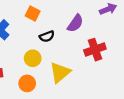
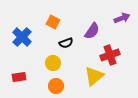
yellow triangle: (60, 72) -> (94, 76), moved
orange circle: (27, 83) -> (56, 86), moved

